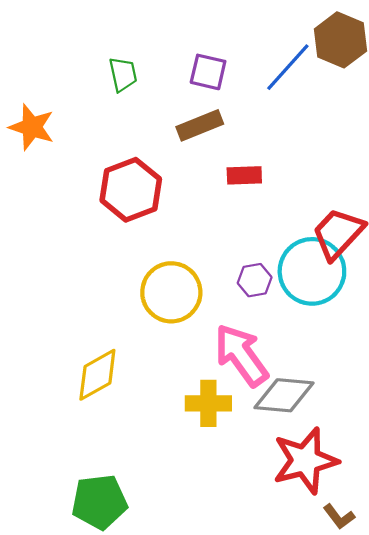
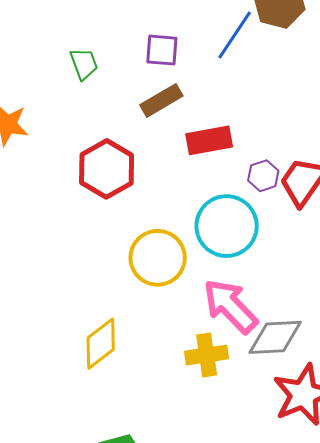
red rectangle: (244, 175) -> (209, 140), size x1.4
cyan circle: (312, 271) -> (227, 226), moved
purple hexagon: (255, 280) -> (263, 176), moved

